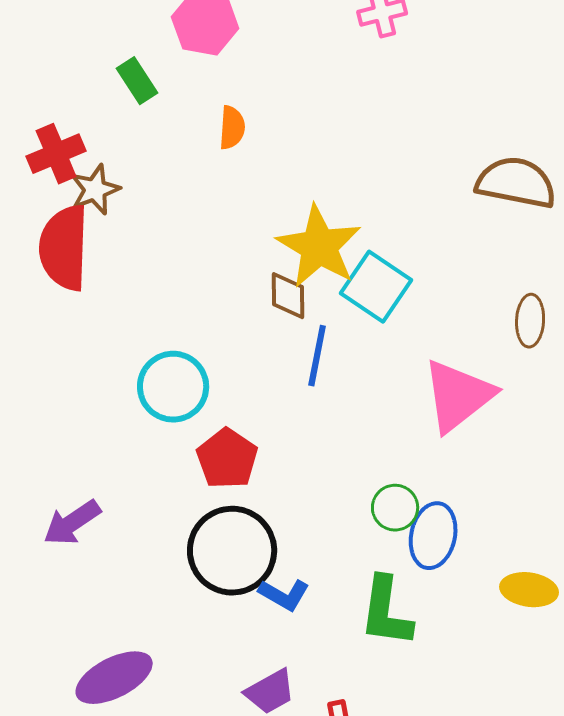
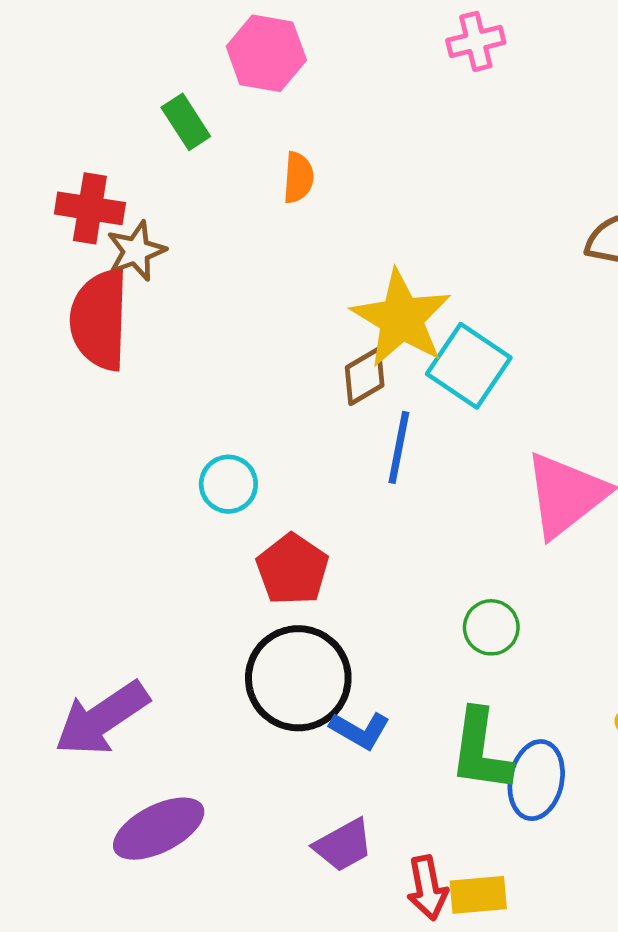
red cross: (56, 154) -> (90, 208), turned 32
brown diamond: (288, 296) -> (365, 376), turned 60
cyan circle: (173, 387) -> (228, 484), size x0.7
purple arrow: (72, 523) -> (102, 719), moved, size x1.4
blue ellipse: (433, 536) -> (536, 780), moved

